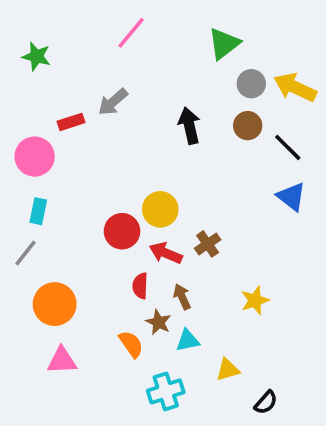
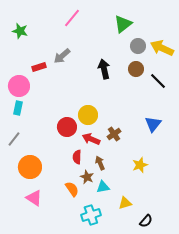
blue triangle: (291, 197) -> (153, 124), moved, turned 30
cyan rectangle: (38, 211) -> (18, 108), moved
pink triangle: (62, 361) -> (34, 198), turned 36

